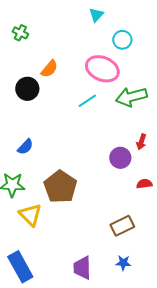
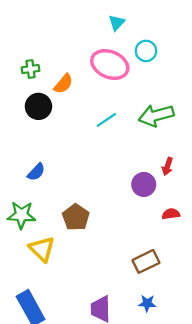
green cross: (20, 33) -> (31, 69), moved, turned -35
pink ellipse: (102, 69) -> (110, 65), moved
brown pentagon: (60, 187) -> (76, 217), size x0.7

